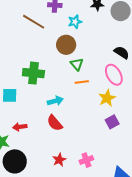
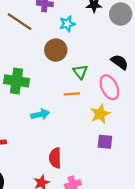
green triangle: (77, 64) -> (80, 72), moved
purple square: (112, 122) -> (105, 142), turned 32
red semicircle: (55, 123) -> (55, 158), moved, turned 36

